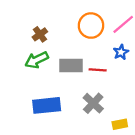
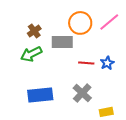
blue star: (121, 52) -> (107, 63), moved
gray rectangle: (71, 65) -> (62, 42), moved

